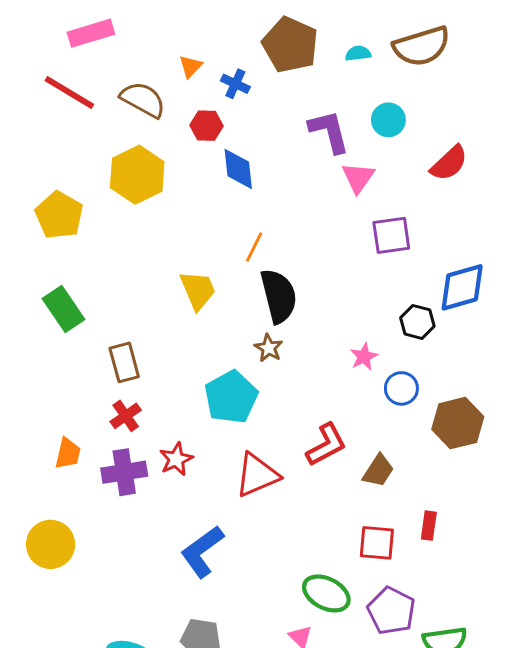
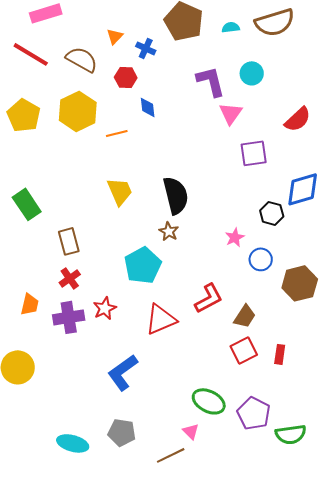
red semicircle: (449, 163) -> (298, 119), moved
blue diamond: (238, 169) -> (148, 107), size x0.7
yellow pentagon: (59, 215) -> (24, 115), moved
orange line: (254, 247) -> (117, 133), moved, turned 50
red square: (377, 543) -> (244, 350), moved, turned -32

